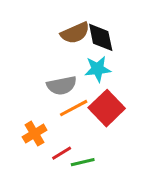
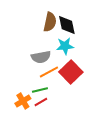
brown semicircle: (75, 33) -> (50, 22), turned -54
orange cross: (35, 134) -> (23, 101), moved
green line: (83, 162) -> (40, 90), moved

